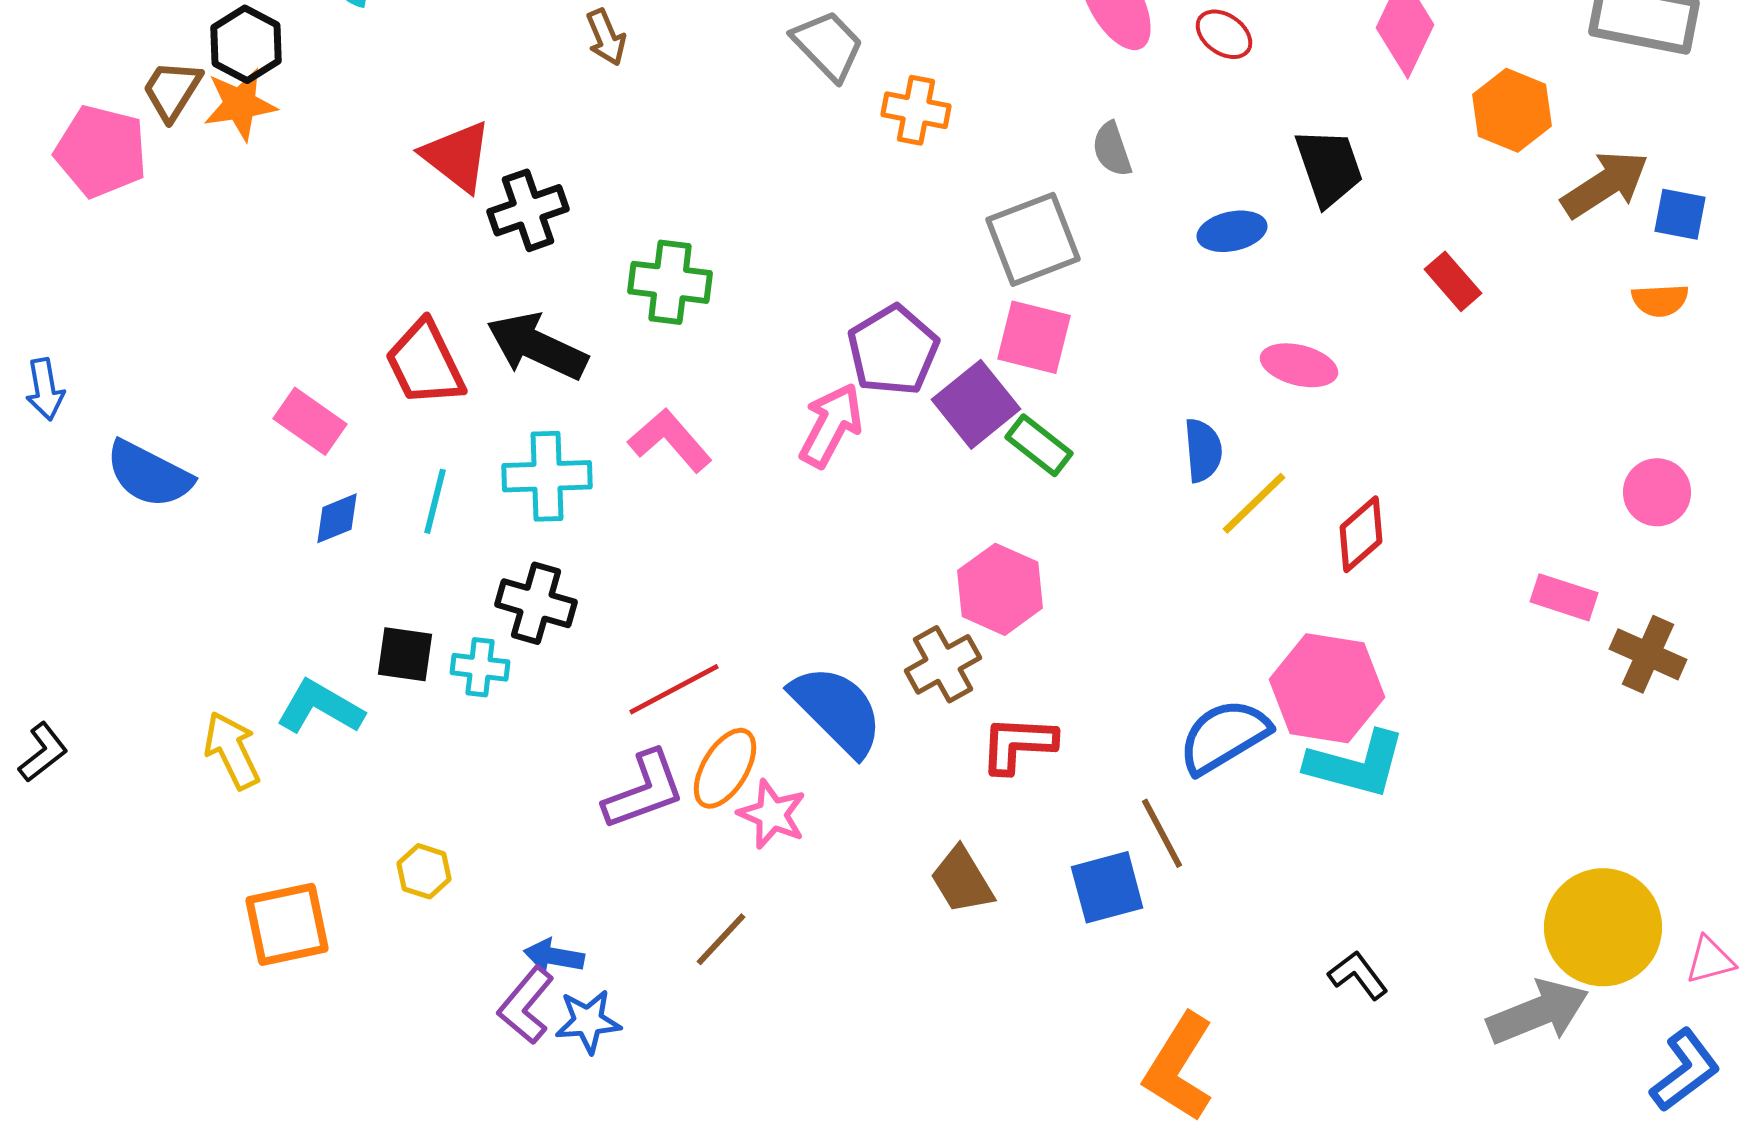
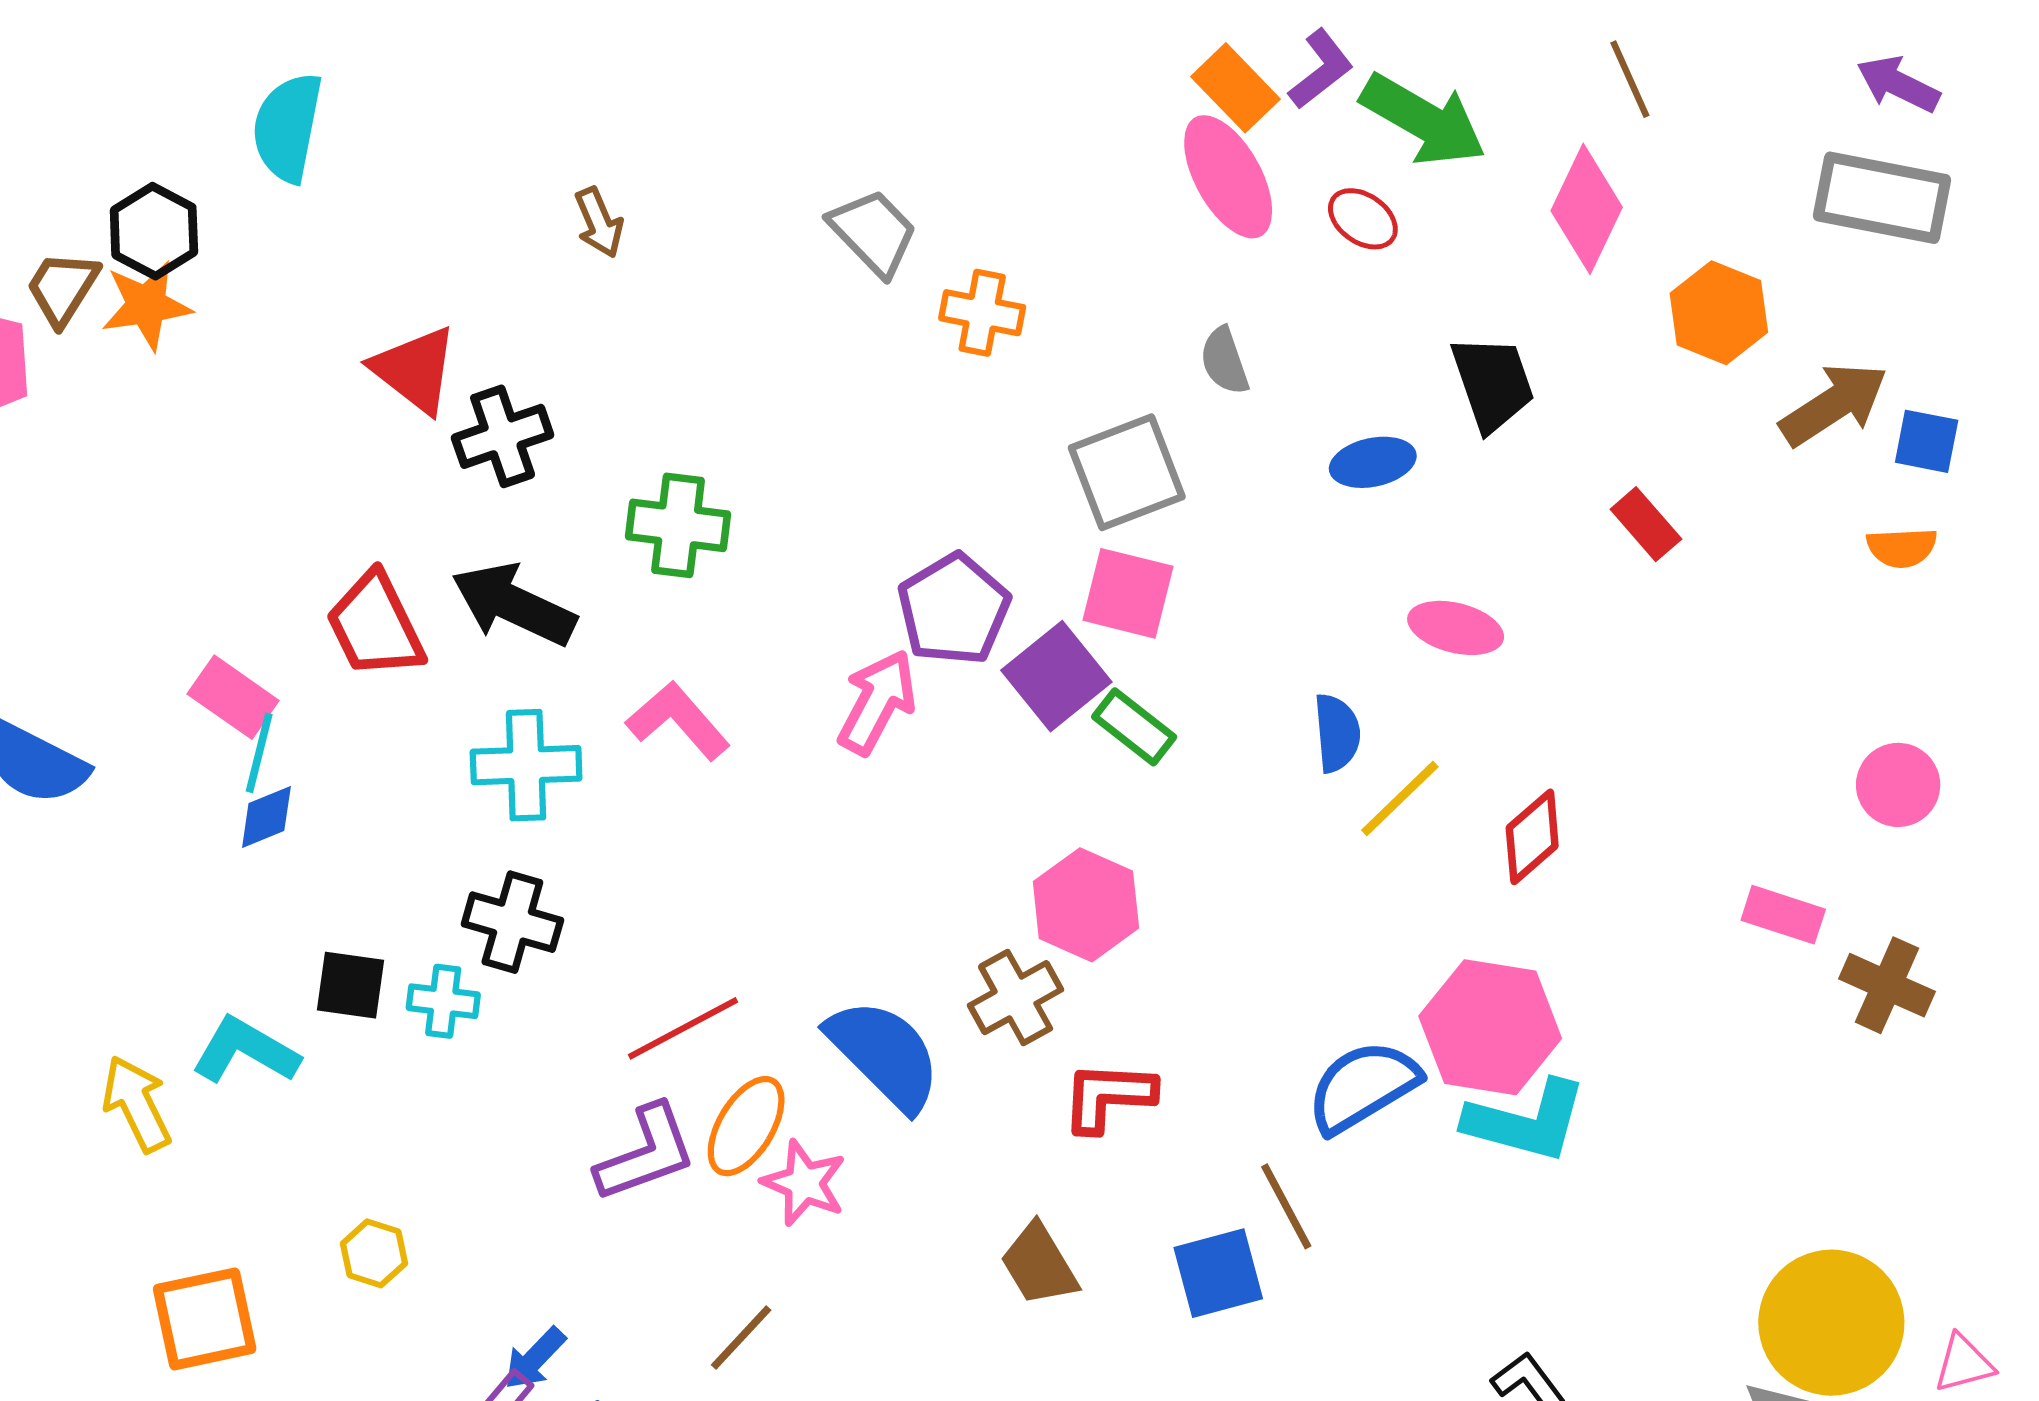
cyan line: (435, 501) -> (259, 753), moved
blue arrow: (554, 956) -> (535, 1358), turned -56

